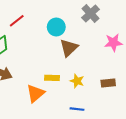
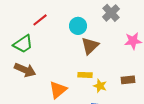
yellow rectangle: (52, 78) -> (85, 75), moved
yellow star: (77, 81) -> (100, 86), moved

